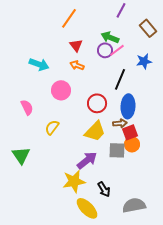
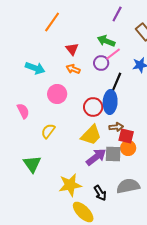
orange line: (69, 18) -> (52, 22), moved
purple circle: (105, 50) -> (101, 63), moved
blue ellipse: (128, 106) -> (110, 102), moved
red square: (130, 132) -> (126, 136), turned 35
green triangle: (21, 155) -> (32, 164), moved
purple arrow: (87, 160) -> (96, 157), moved
gray semicircle: (134, 205) -> (128, 186), moved

